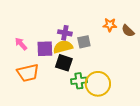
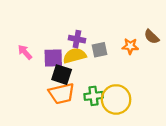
orange star: (110, 25) -> (130, 46), moved
black square: (64, 63) -> (62, 75), moved
orange trapezoid: (28, 73) -> (62, 94), moved

